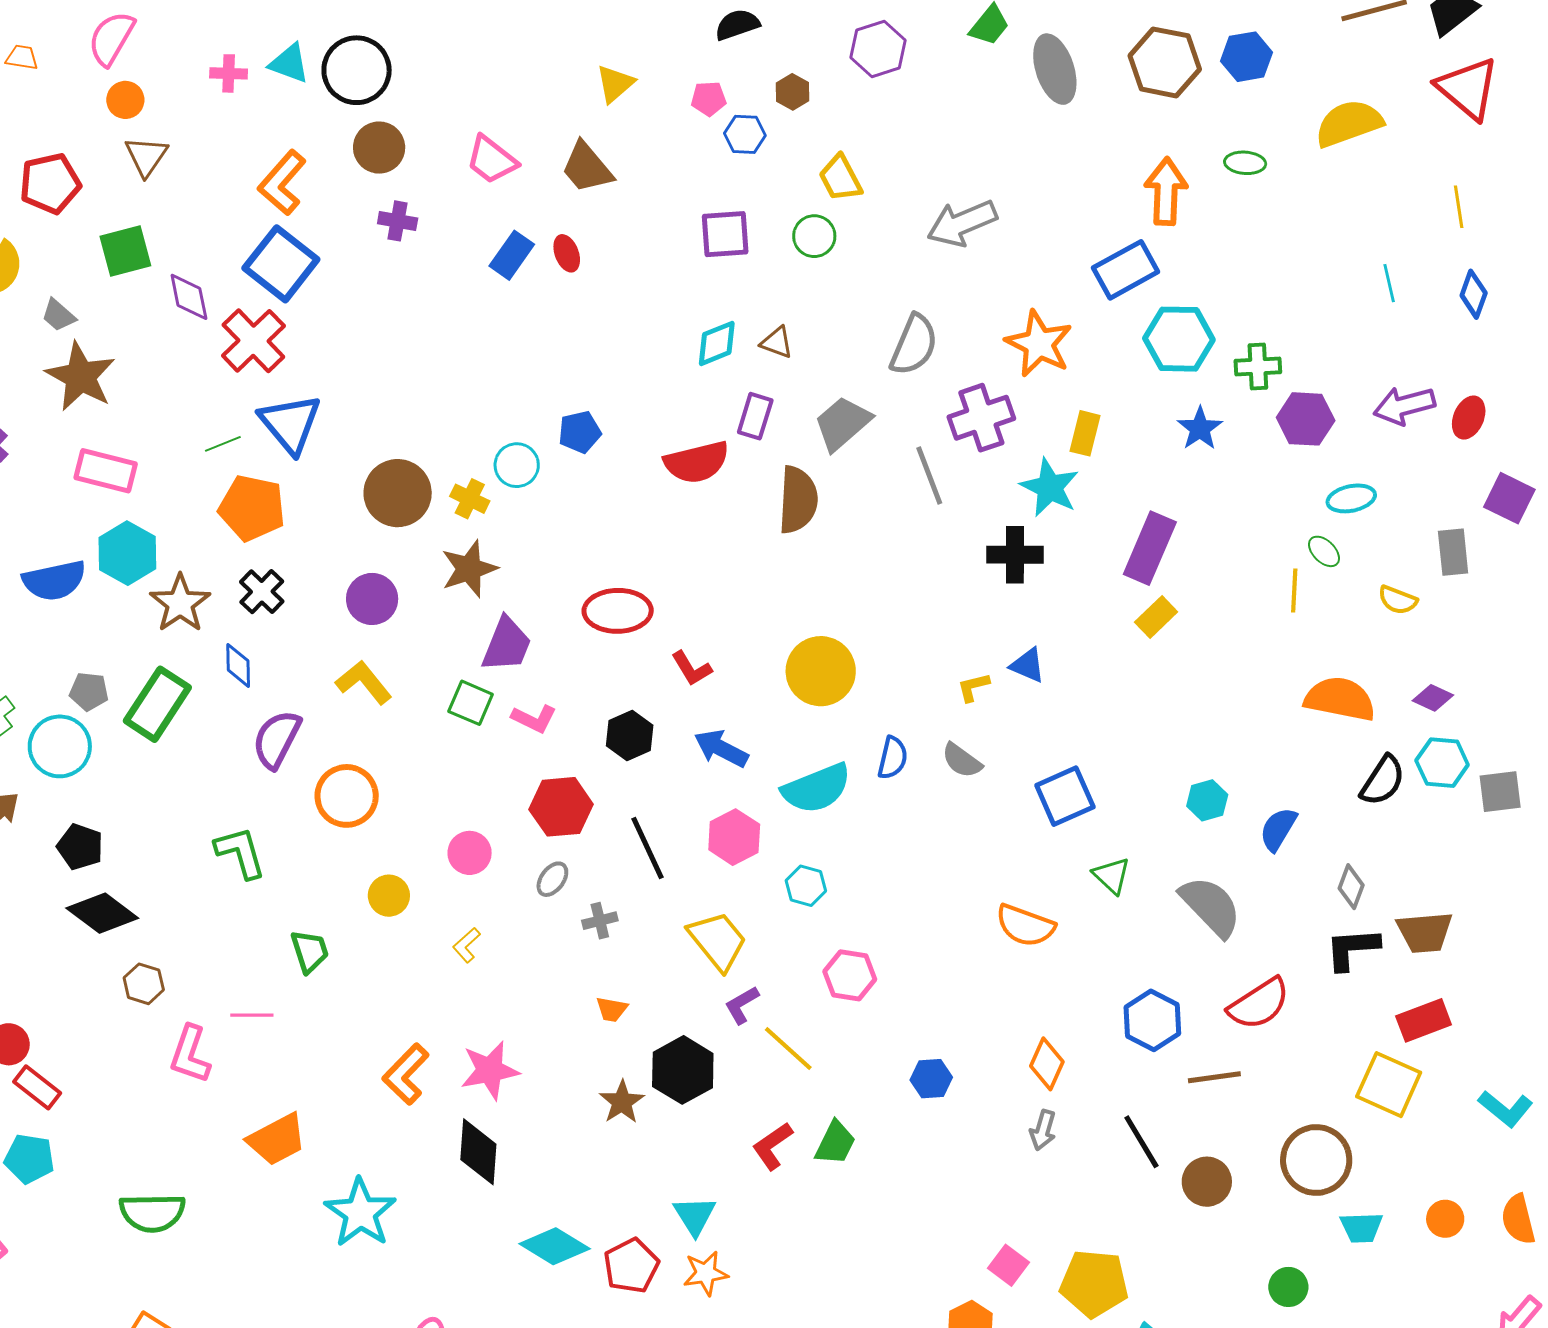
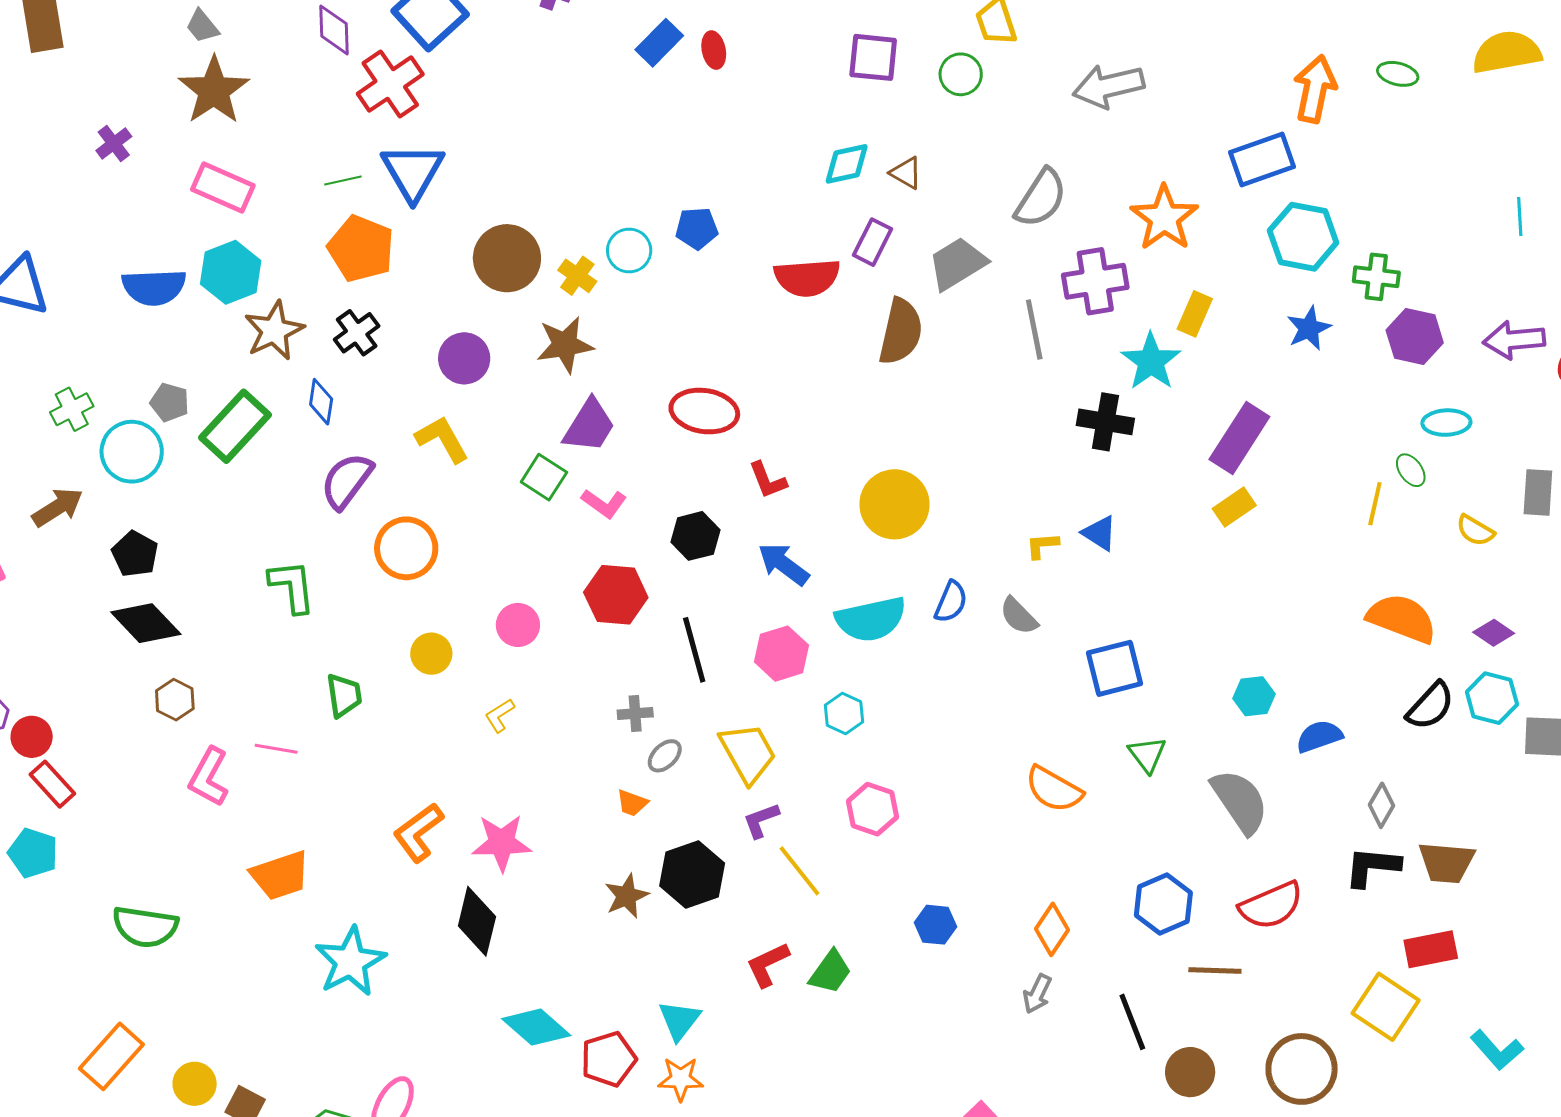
blue semicircle: (1278, 829) -> (1319, 736), turned 30
gray ellipse: (552, 879) -> (665, 756), moved

